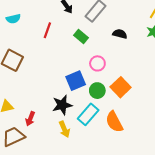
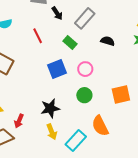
red line: (47, 30) -> (38, 36), turned -49
blue square: (76, 81) -> (57, 69), moved
orange square: (121, 87) -> (121, 95), moved, turned 30
cyan rectangle: (88, 114) -> (76, 140), moved

